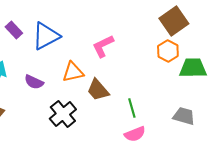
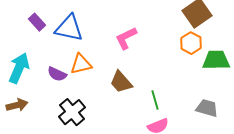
blue triangle: (46, 36) -> (69, 28), turned 40
orange triangle: (73, 72) -> (81, 64), moved
black cross: (63, 114) -> (72, 112), moved

